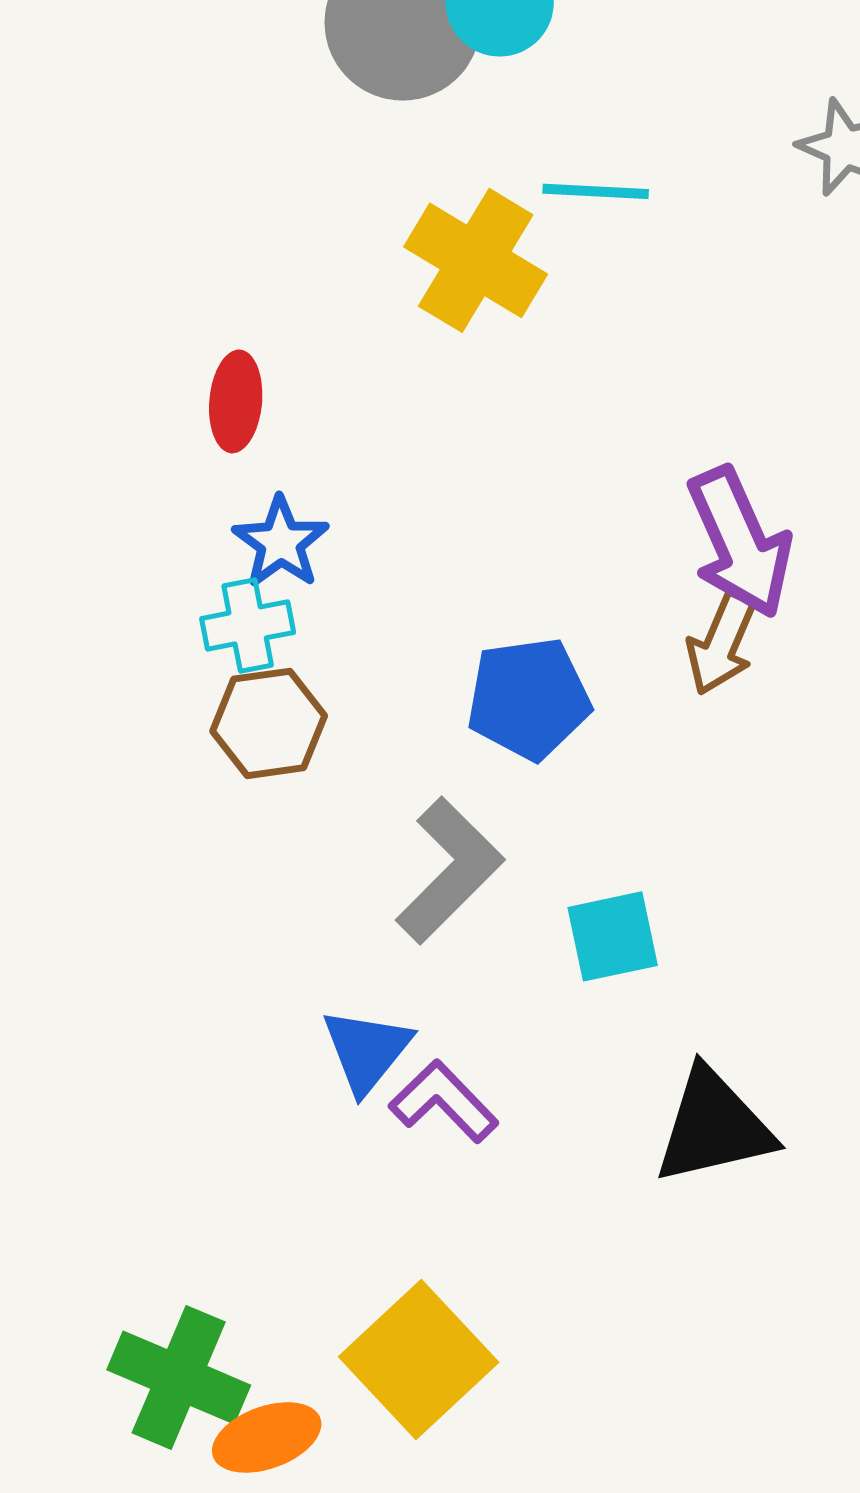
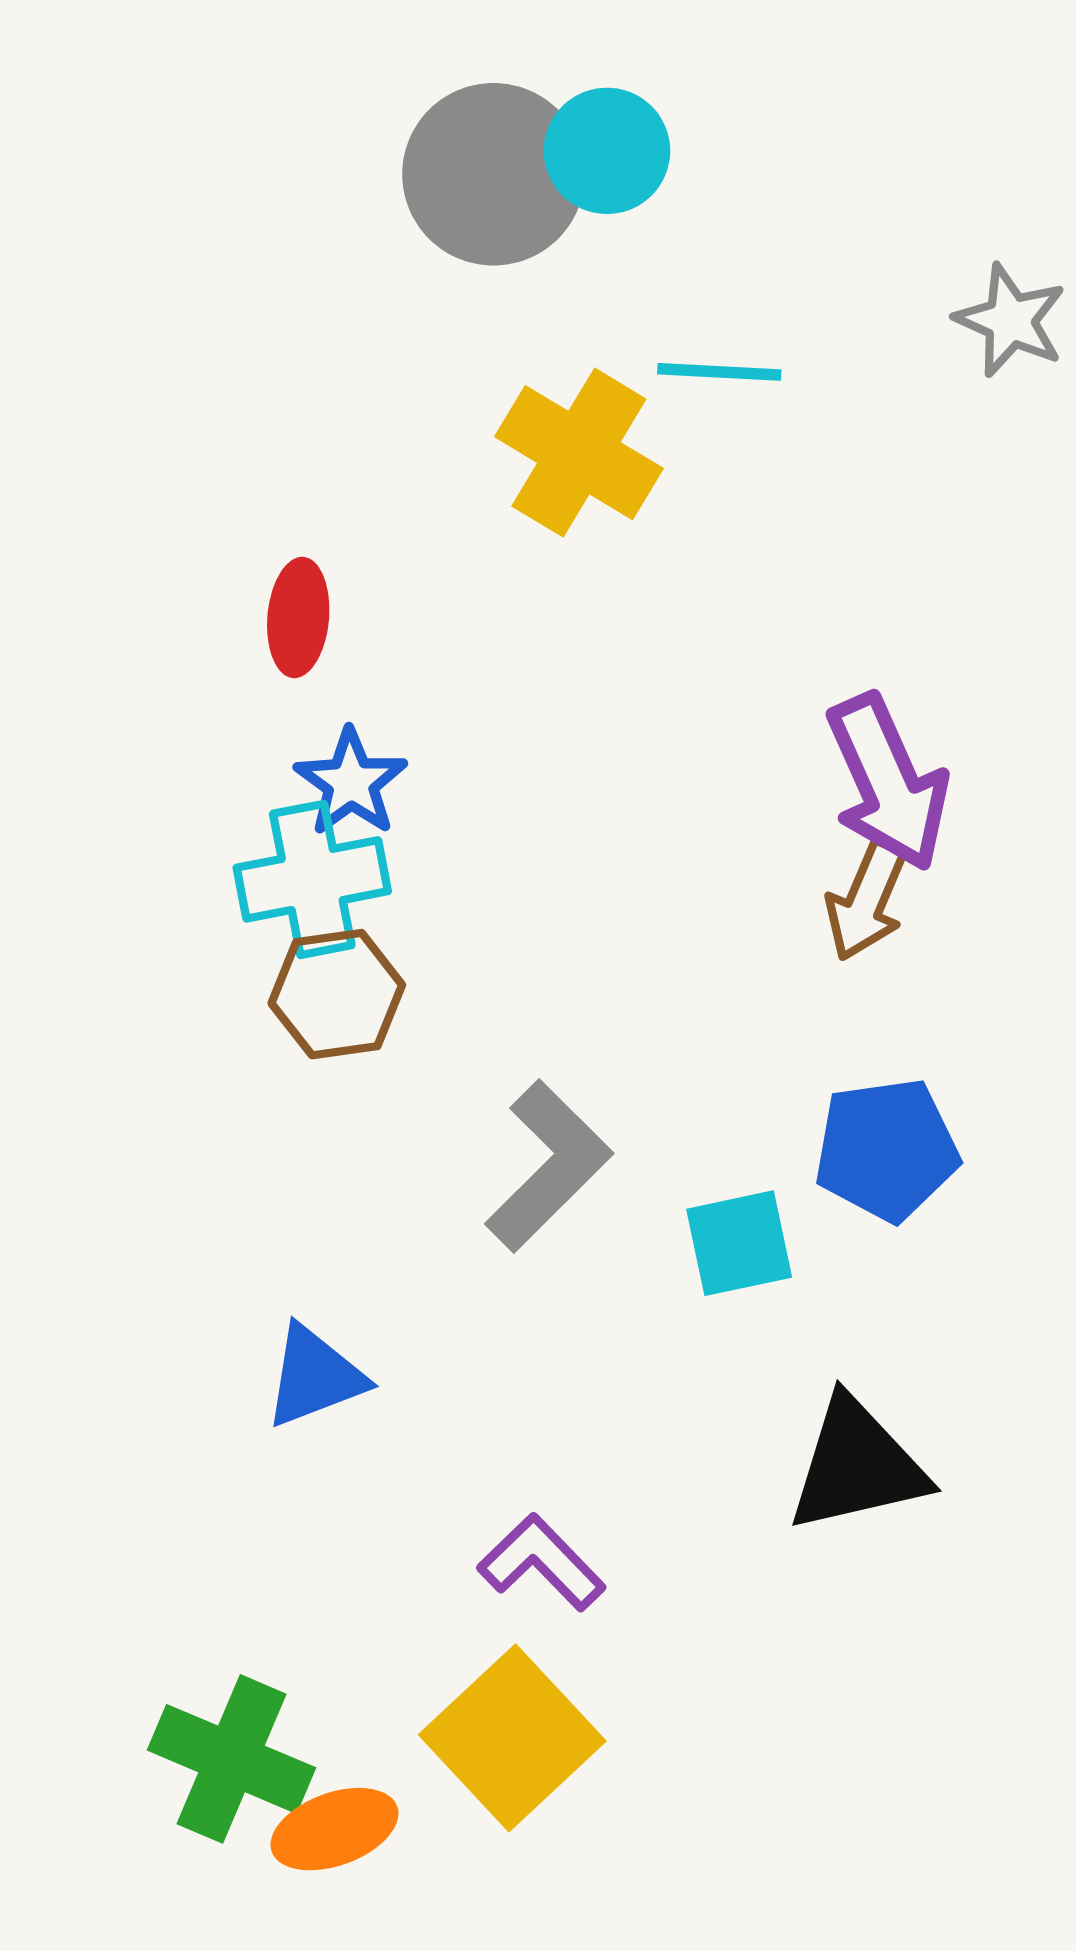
cyan cross: (248, 625) -> (312, 879), size x1.4
blue pentagon: (529, 698) -> (886, 1150), moved
blue triangle: (367, 1050) -> (315, 1376), moved, turned 30
purple L-shape: (444, 1101) -> (541, 1562), moved

